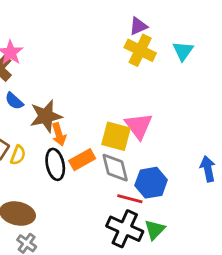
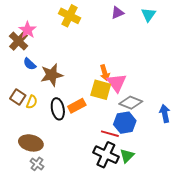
yellow cross: (140, 50) -> (69, 16), moved
cyan triangle: (183, 51) -> (148, 15), moved
orange arrow: (59, 134) -> (105, 73), moved
gray diamond: (115, 168) -> (131, 103), moved, turned -55

